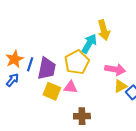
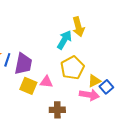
yellow pentagon: (77, 62) -> (72, 68), moved
pink arrow: (115, 70) -> (89, 95), moved

